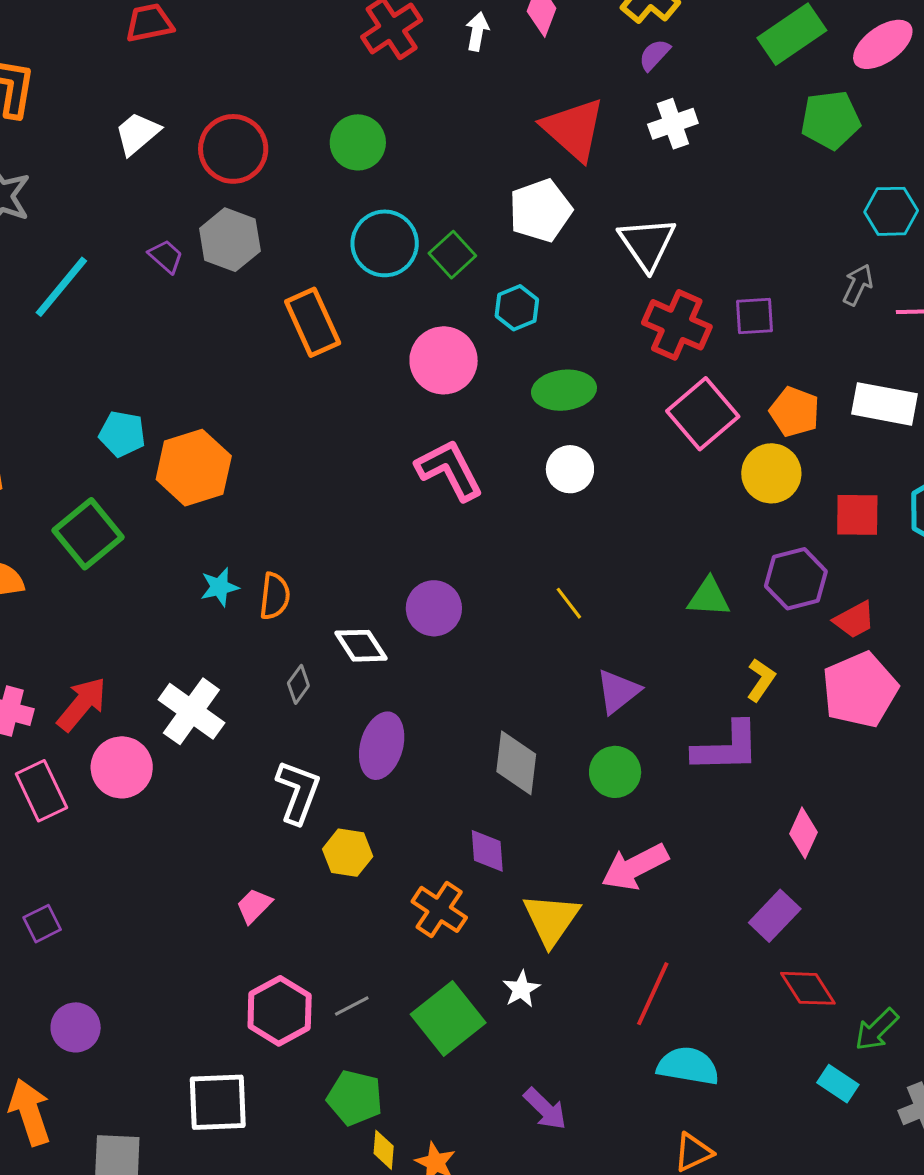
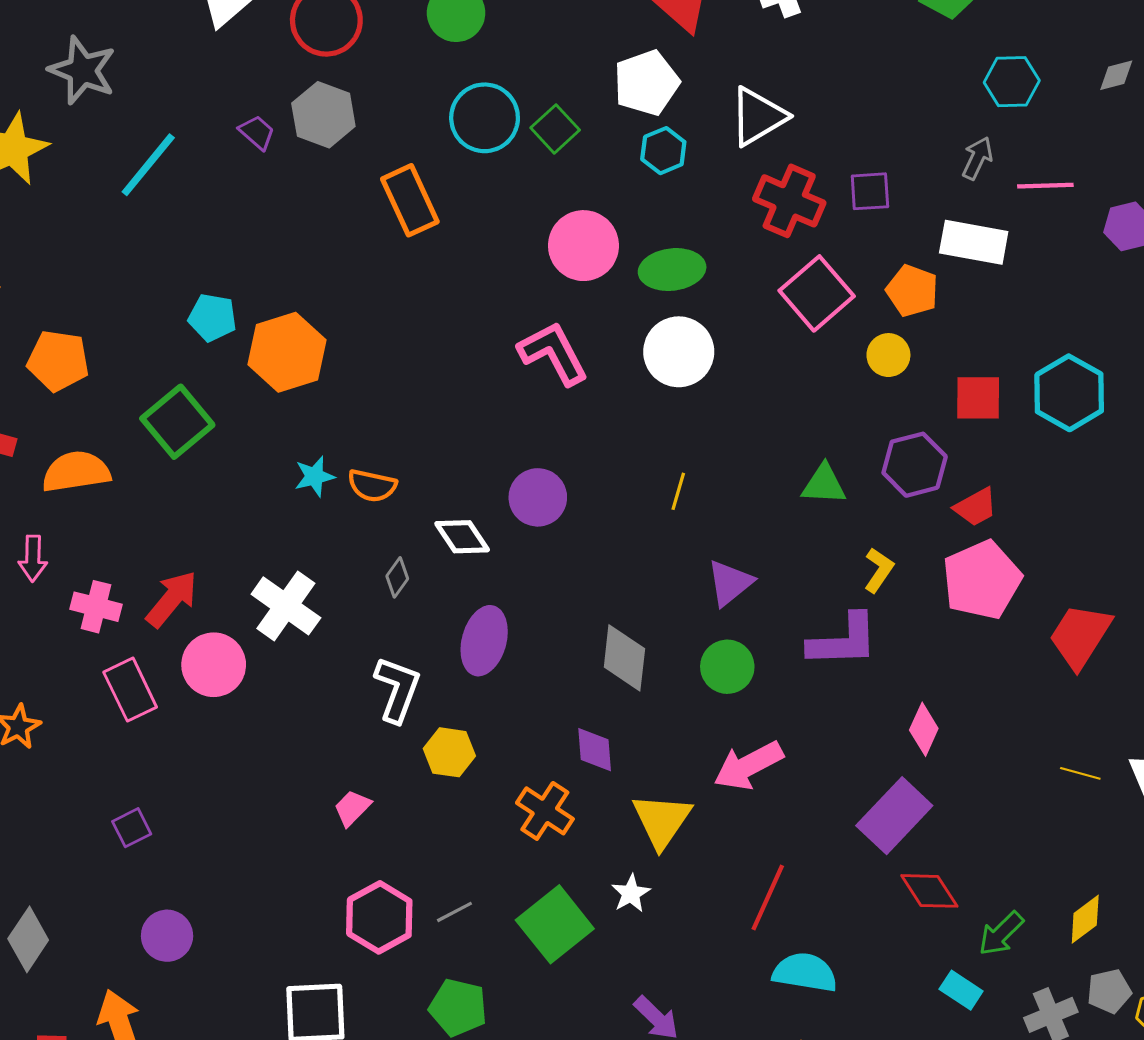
white triangle: (647, 244) -> (758, 116), turned 34
cyan hexagon: (517, 308) -> (663, 151), moved
pink circle: (444, 360) -> (583, 246), moved
white rectangle: (885, 404) -> (974, 242), moved
white circle: (570, 469) -> (679, 352), size x1.4
yellow circle: (771, 473) -> (888, 355), size x0.7
orange semicircle: (275, 596) -> (372, 486), turned 96
yellow line: (569, 603) -> (678, 491), turned 54
purple rectangle: (775, 916) -> (894, 816), size x1.4

